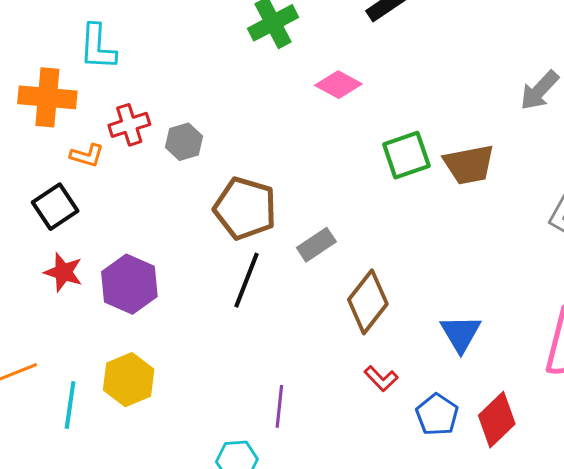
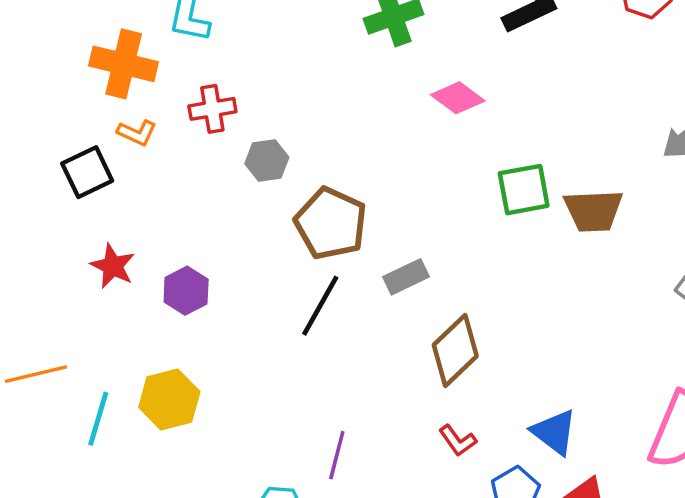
gray hexagon: (184, 142) -> (267, 160), moved
orange L-shape: (87, 155) -> (137, 133), moved
black square: (55, 207) -> (87, 172), moved
purple hexagon: (129, 284) -> (186, 291), size x0.7
blue triangle: (461, 333) -> (554, 432), moved, turned -30

